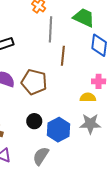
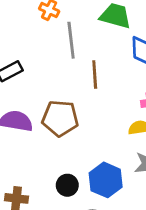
black circle: (34, 121) -> (67, 185), moved

